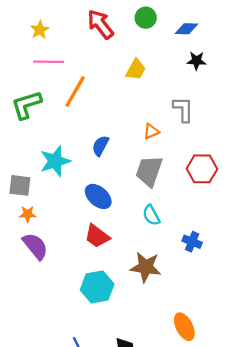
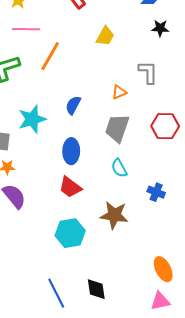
blue ellipse: (98, 196) -> (71, 151), turned 50
orange ellipse: (184, 327) -> (163, 269), moved

